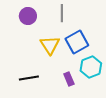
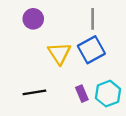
gray line: (62, 13) -> (93, 19), moved
cyan hexagon: (91, 67) -> (108, 94), moved

